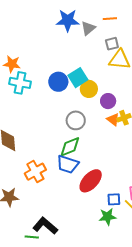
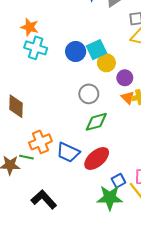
green diamond: (70, 147) -> (96, 122), moved
blue trapezoid: (68, 164) -> (68, 152), moved
blue square: (114, 199) -> (118, 181), turned -32
green star: (108, 217) -> (110, 198), size x1.4
green line: (32, 237) -> (26, 157), moved

